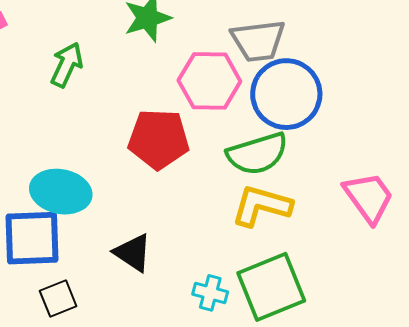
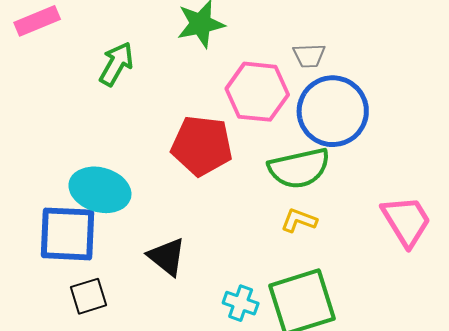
gray trapezoid: (258, 41) -> (309, 56), size x0.6
yellow L-shape: (262, 206) -> (299, 220), size x0.6

